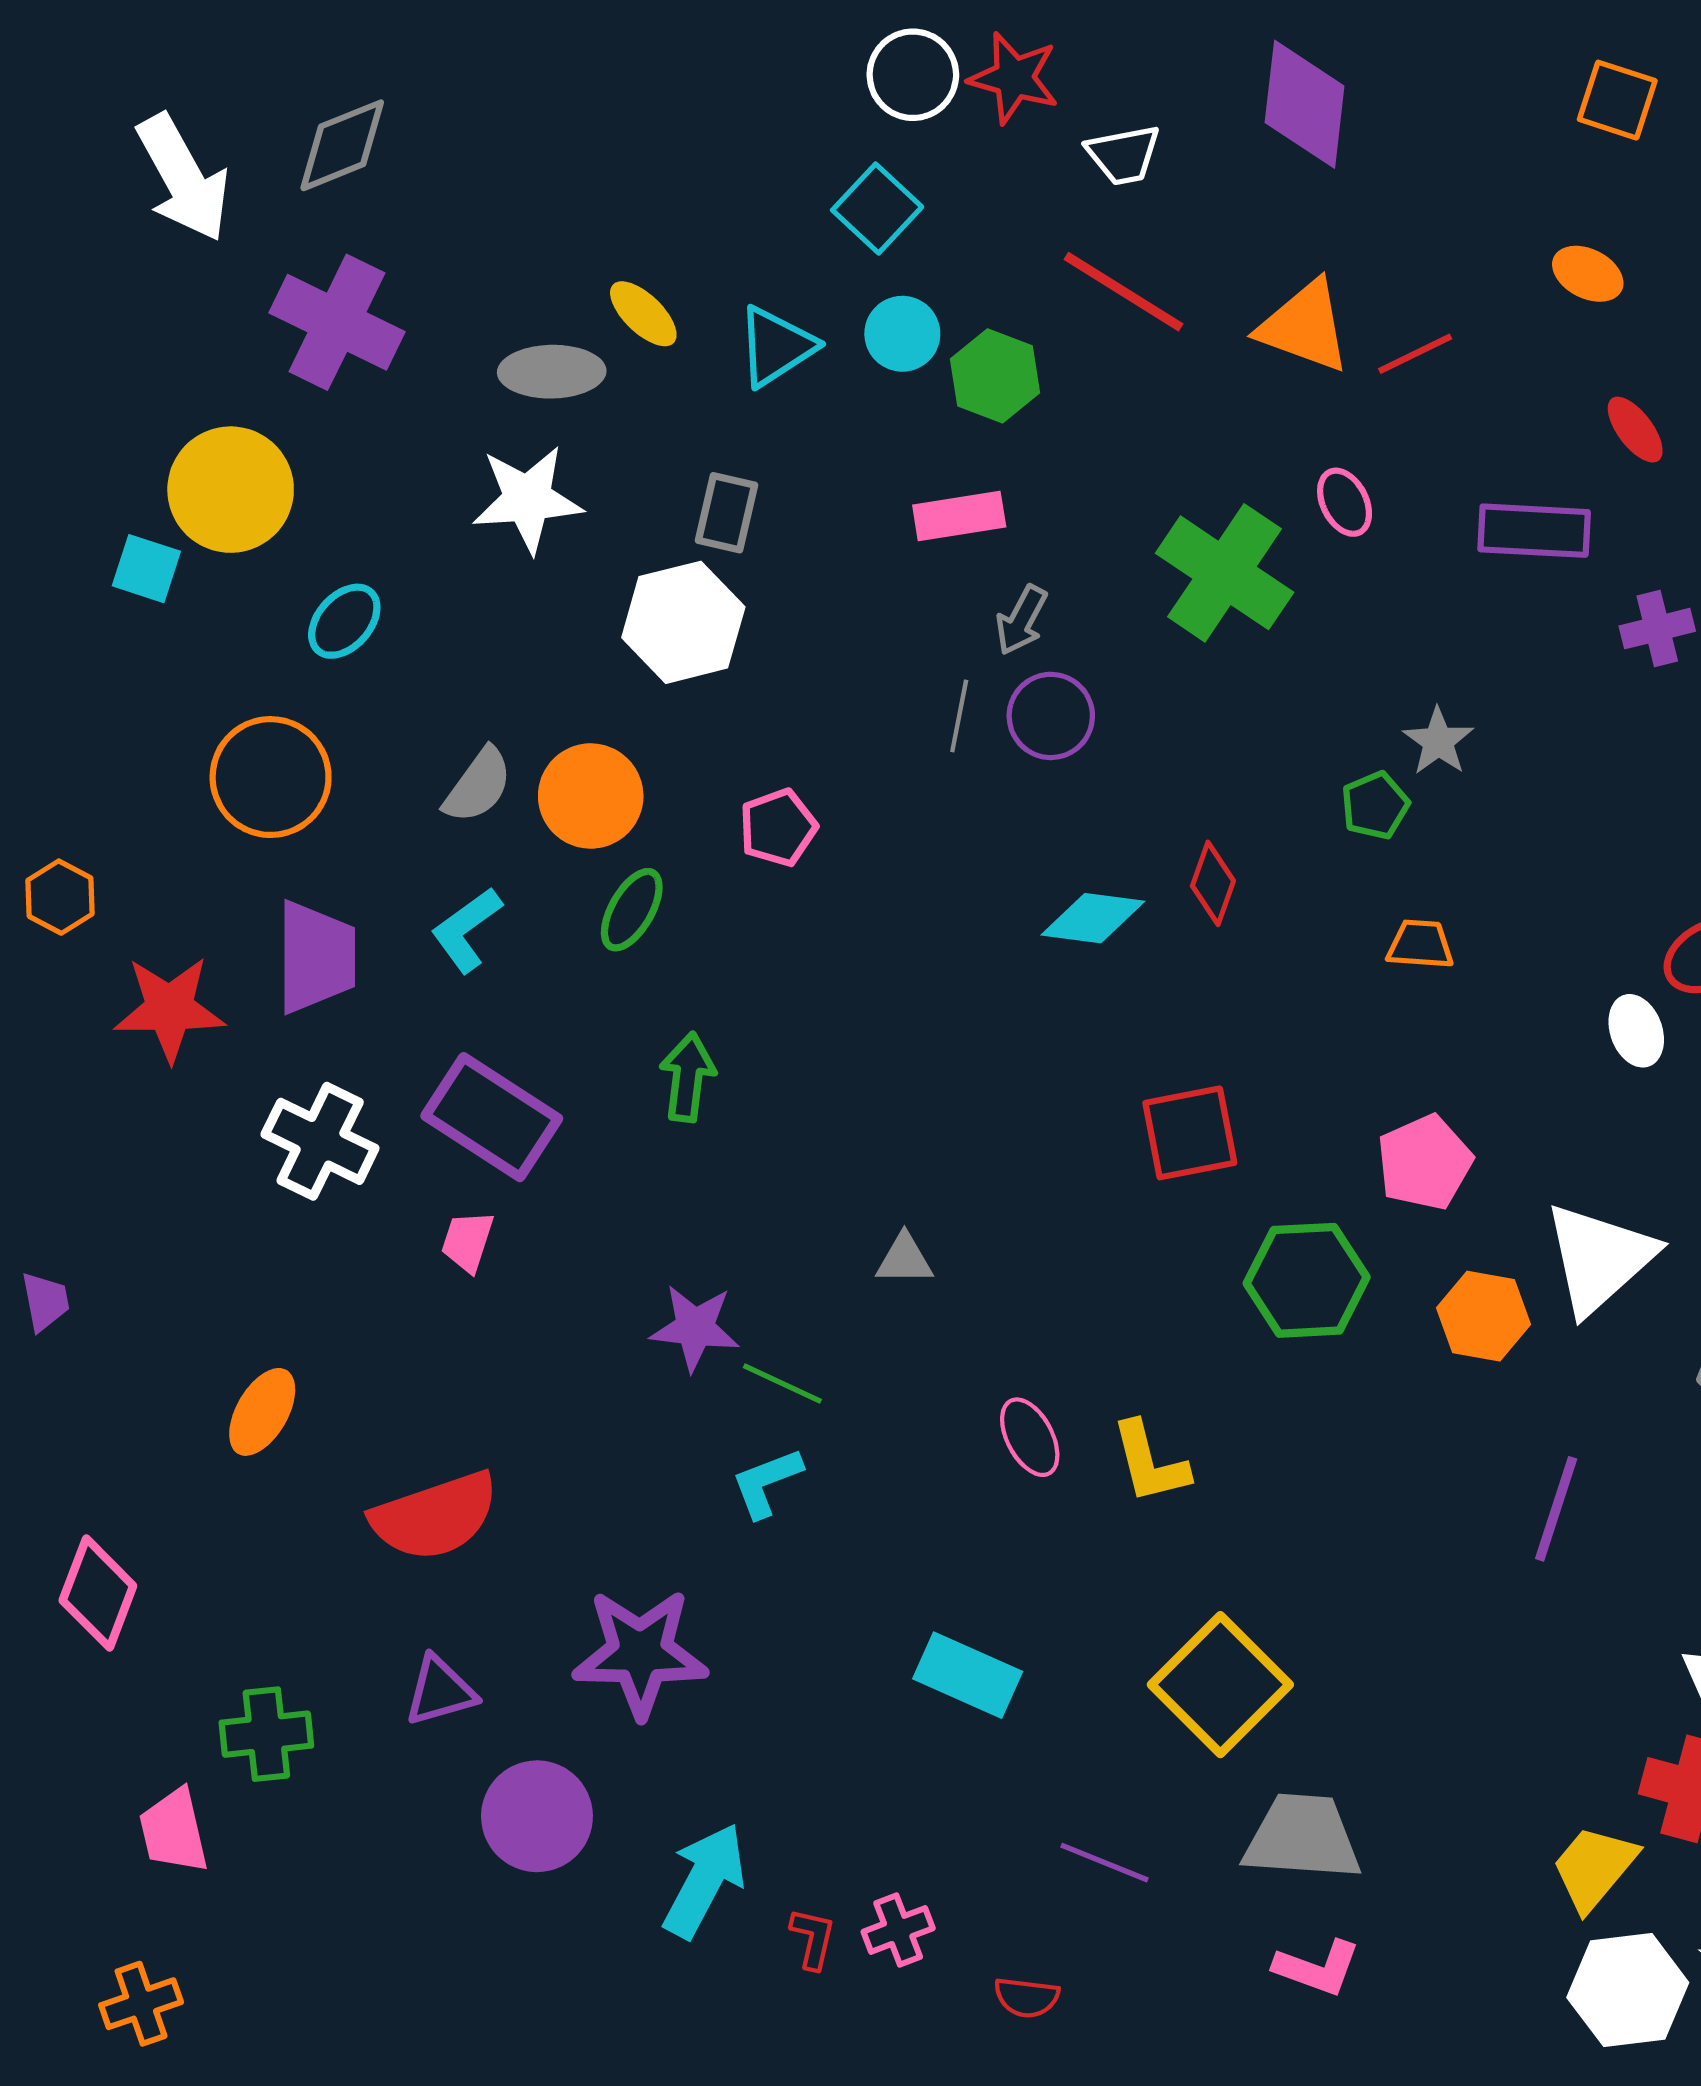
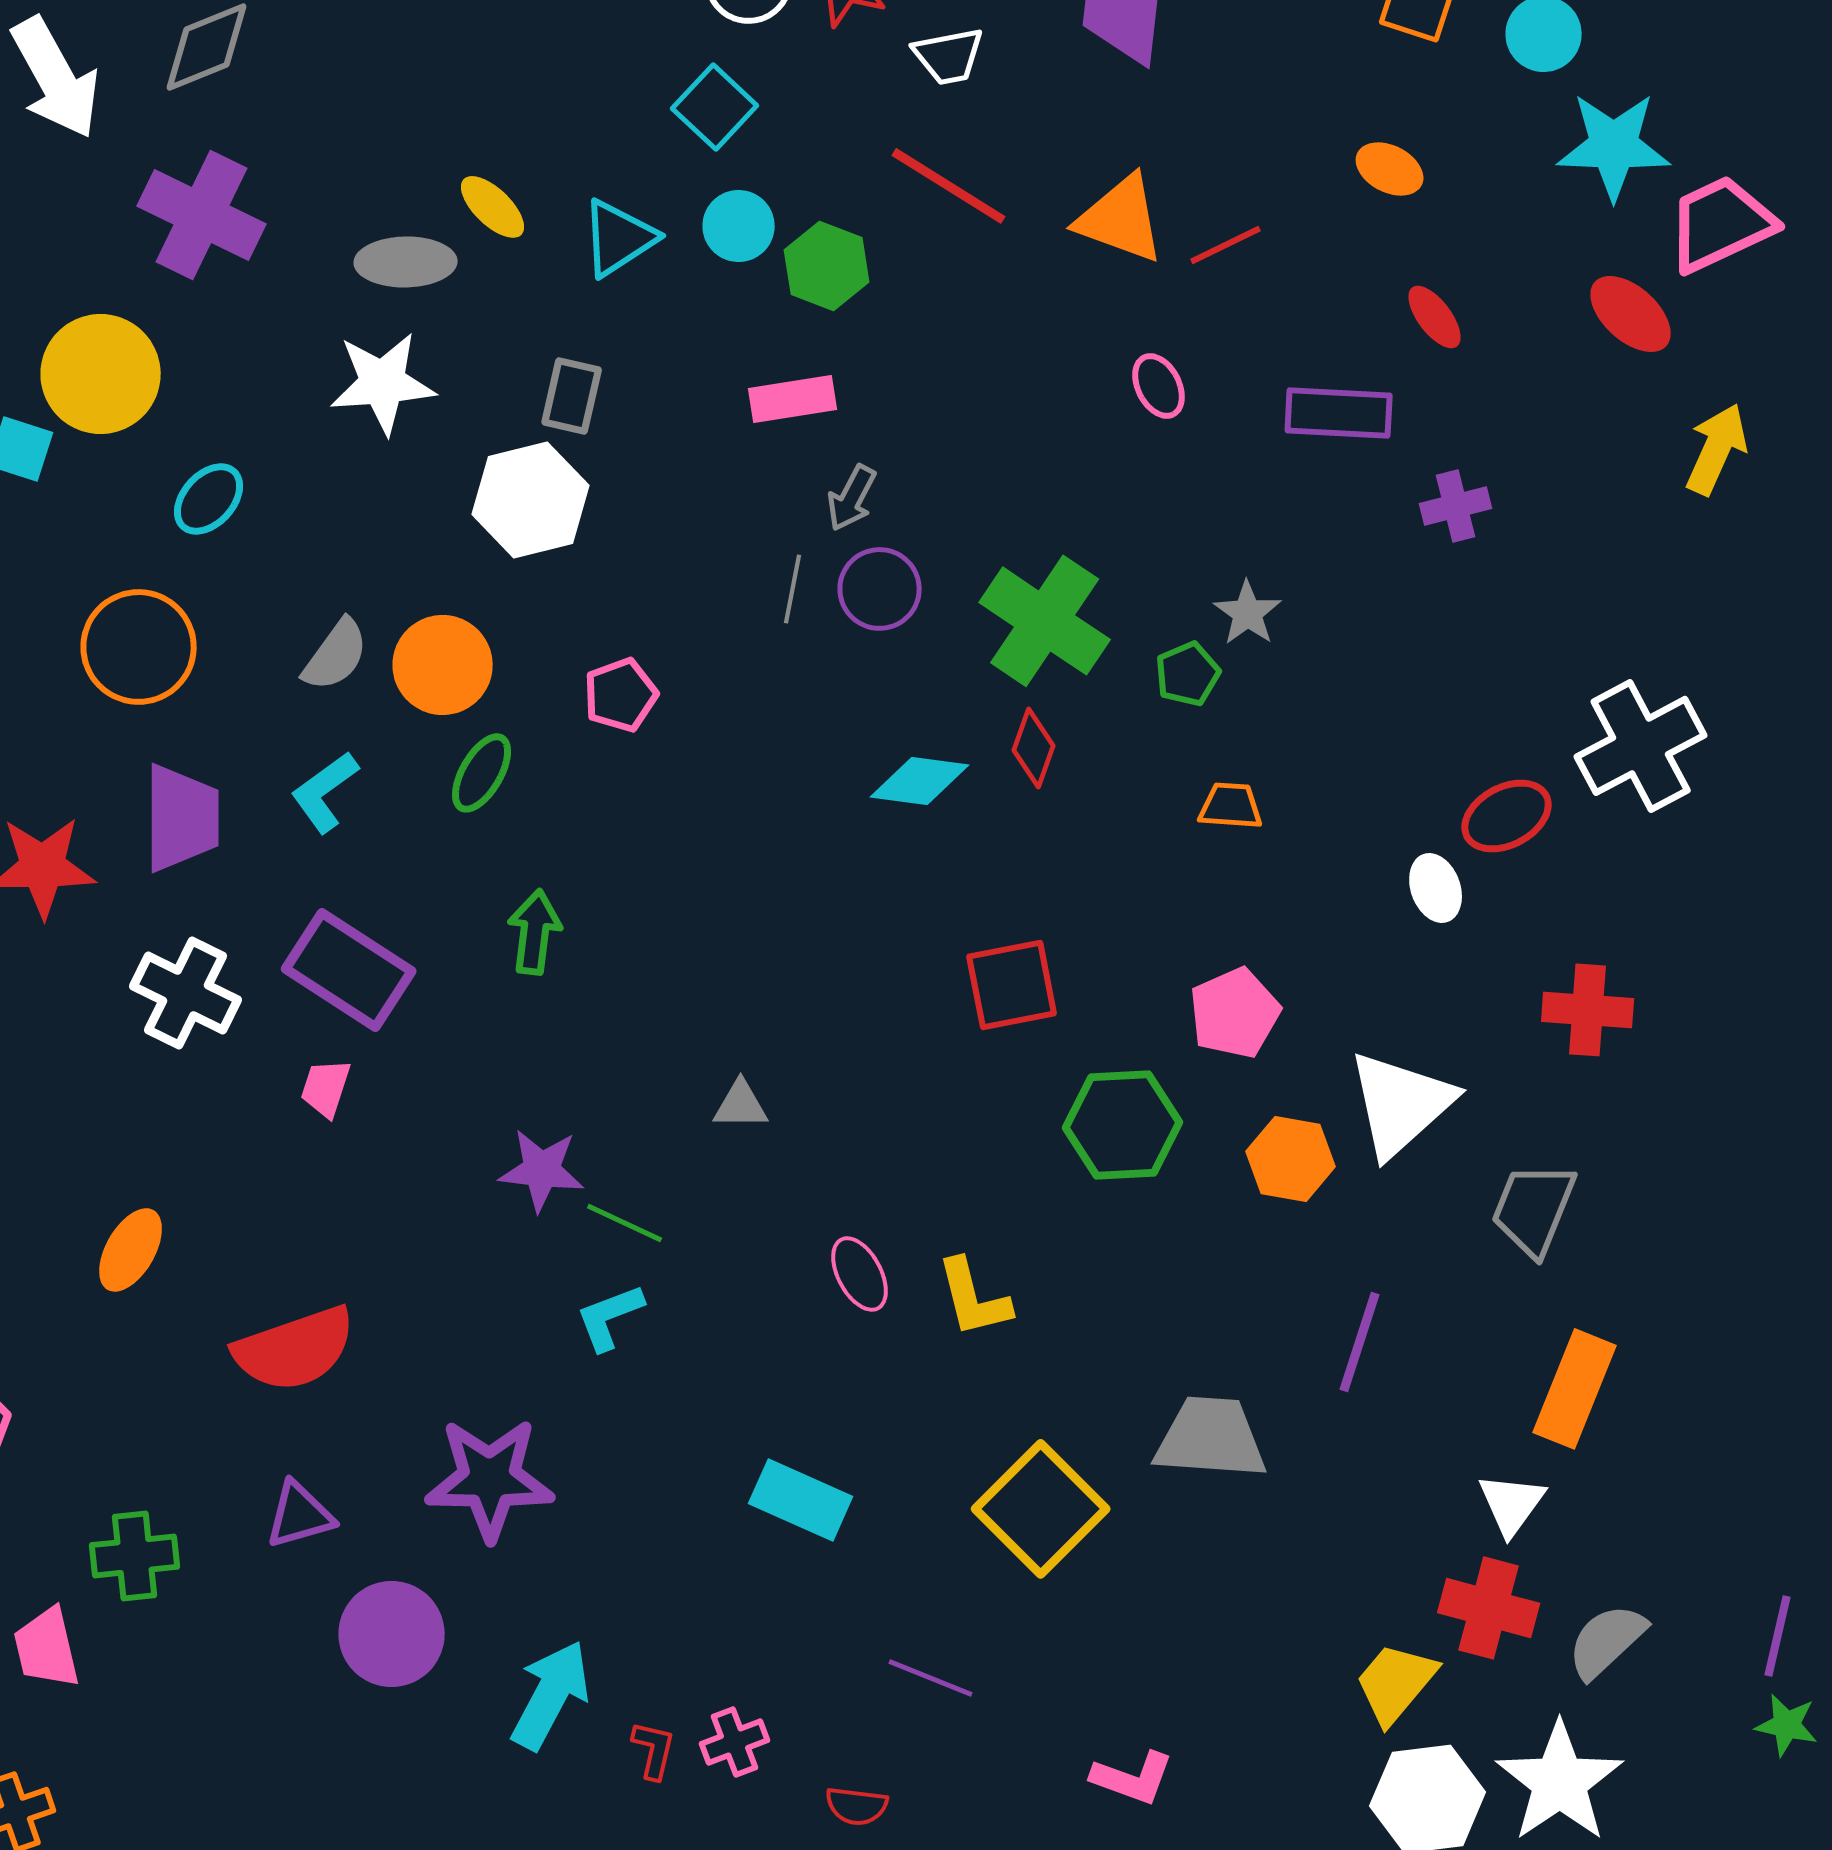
green cross: (1225, 573) -> (1045, 621), moved
gray trapezoid: (1302, 1837) -> (1211, 1438), moved

